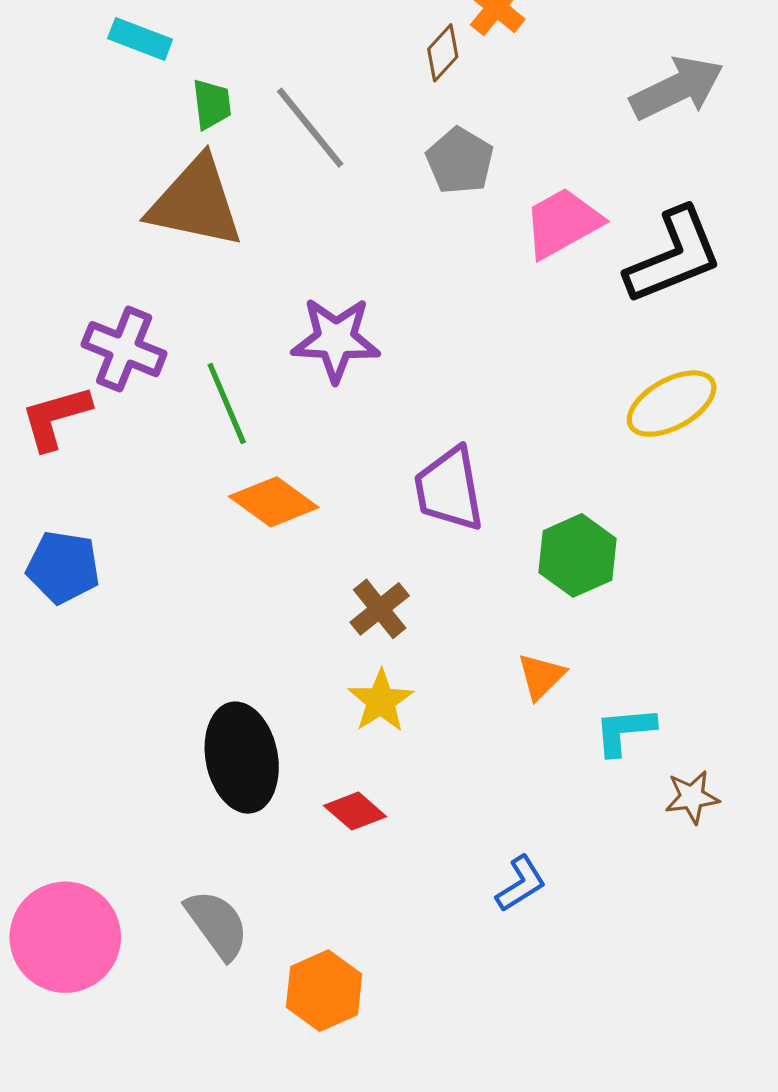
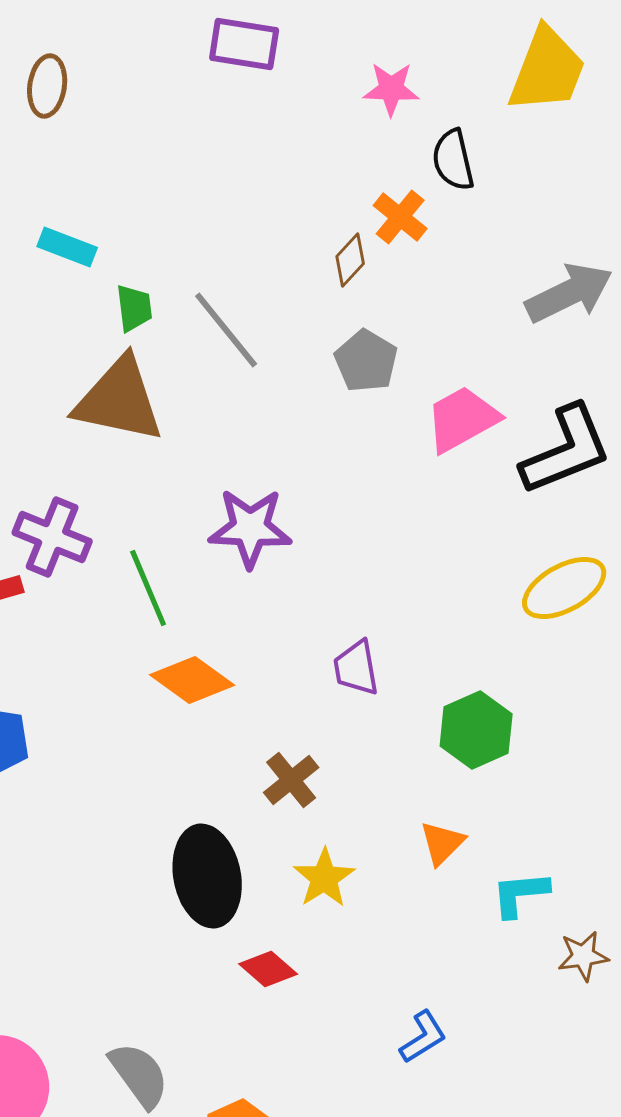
purple trapezoid: (449, 489) -> (356, 668), size x0.7
yellow star: (381, 701) -> (324, 878), moved
black ellipse: (242, 758) -> (207, 876), moved

